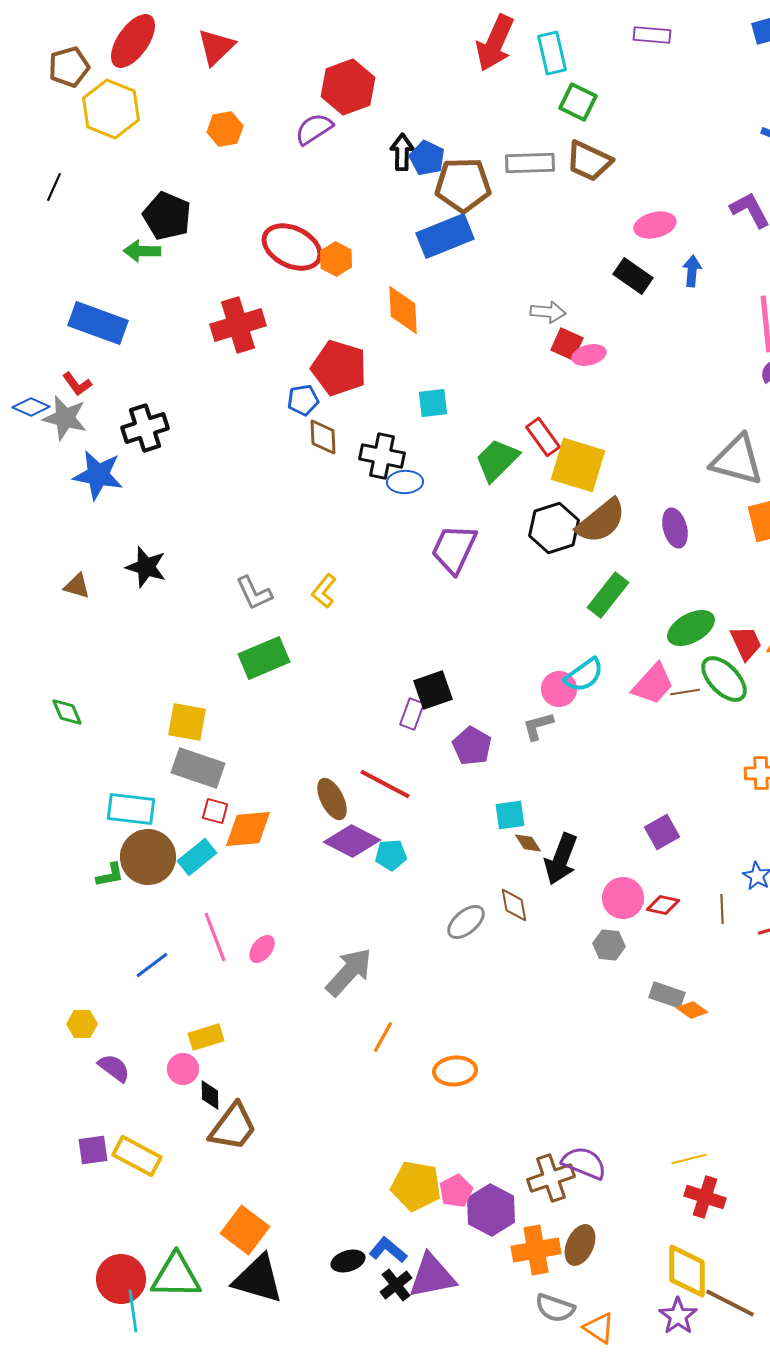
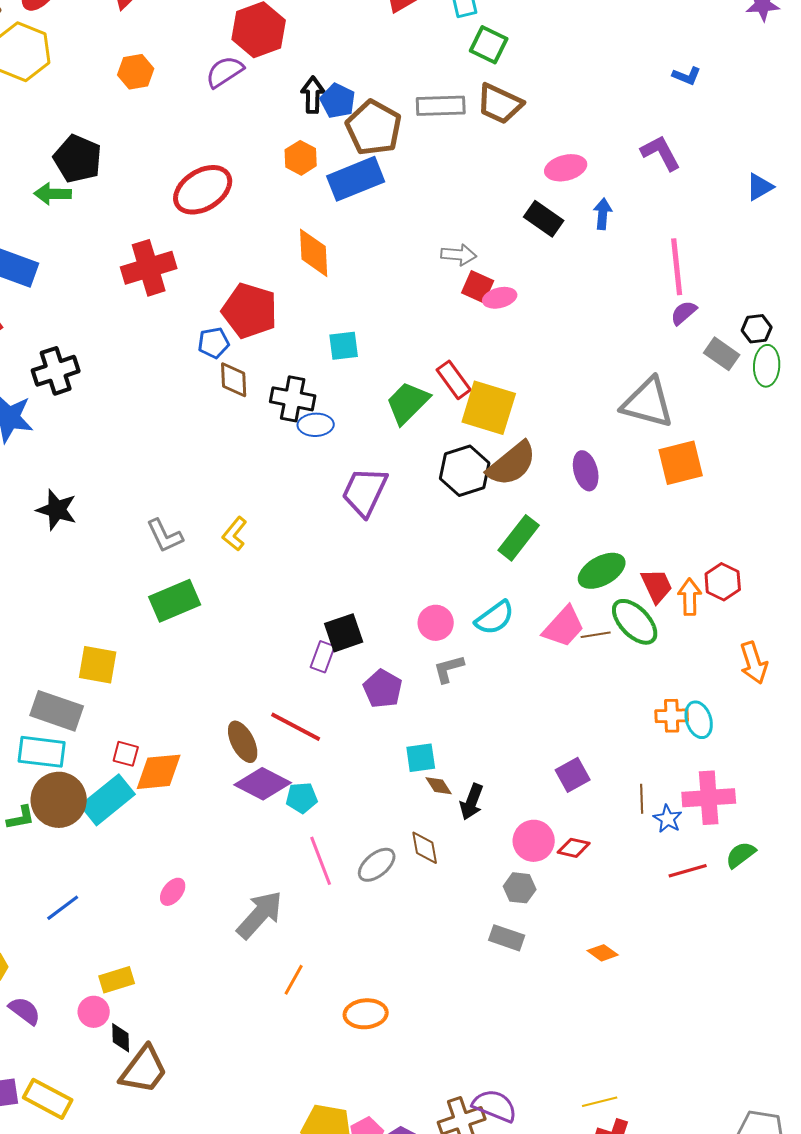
brown pentagon: (463, 185) -> (374, 128), turned 30
red ellipse: (292, 247) -> (203, 190), turned -58
orange hexagon: (336, 259) -> (301, 158), moved
pink circle: (559, 689) -> (436, 623), moved
gray rectangle: (198, 768) -> (57, 711), moved
cyan rectangle: (197, 857) -> (108, 800), size x1.4
black arrow: (561, 859) -> (472, 802), size x0.7
brown line: (722, 909) -> (642, 799), moved
pink line: (215, 937) -> (321, 861), moved
gray rectangle: (667, 995) -> (507, 938), moved

